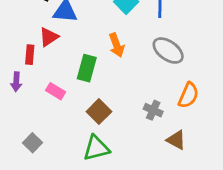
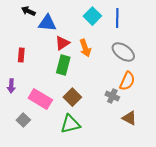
red triangle: (49, 37) -> (62, 43), moved
purple arrow: (16, 82) -> (11, 86), moved
pink rectangle: (56, 91) -> (40, 99), moved, size x1.6
orange semicircle: (188, 95) -> (127, 81), moved

